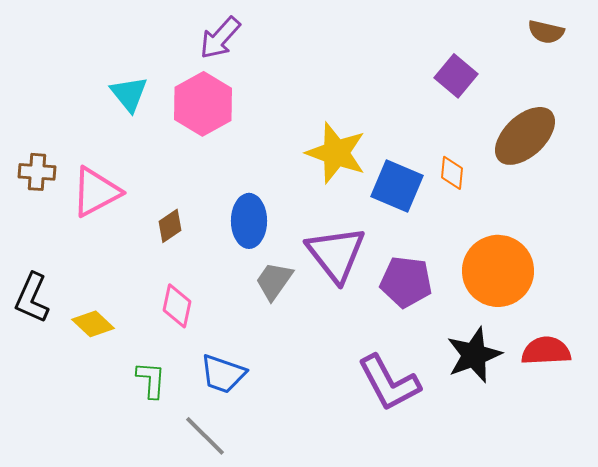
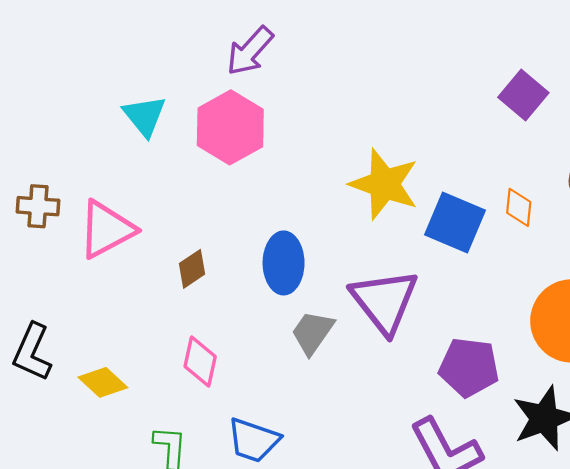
purple pentagon: (406, 282) -> (469, 367), moved

